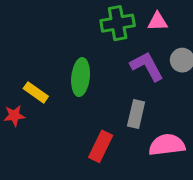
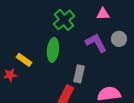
green cross: (118, 23) -> (64, 20), moved, turned -30
gray rectangle: (136, 114) -> (79, 74), moved

